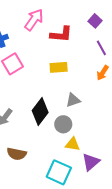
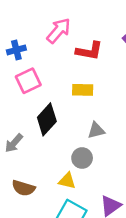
black diamond: (40, 112) -> (47, 119), moved
yellow triangle: (72, 144) -> (67, 181), moved

